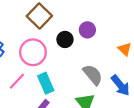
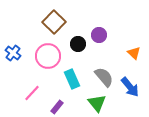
pink line: (17, 81) -> (32, 93), moved
cyan rectangle: (46, 83) -> (72, 79), moved

